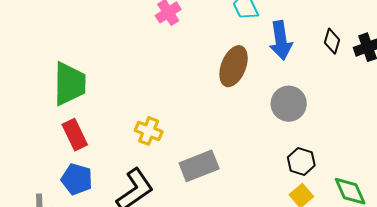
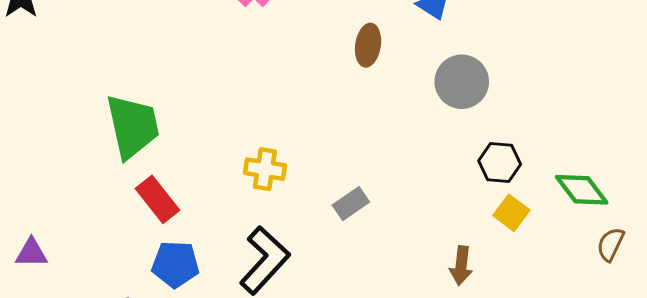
brown ellipse: (234, 66) -> (368, 45), size x0.7
gray rectangle: (199, 166) -> (351, 204), size x0.6

